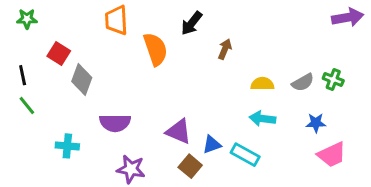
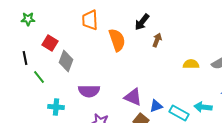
brown arrow: (225, 49) -> (157, 40), moved
green line: (27, 106) -> (39, 77), moved
cyan arrow: (262, 119) -> (203, 107), moved

